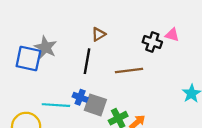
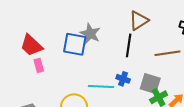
brown triangle: (99, 34) -> (139, 21), size x1.5
gray square: (95, 105) -> (150, 83), moved

